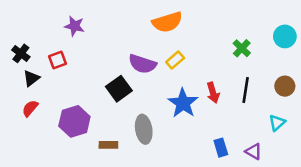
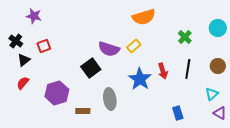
orange semicircle: (167, 22) -> (144, 17), moved
purple star: (74, 26) -> (34, 16), moved
blue rectangle: (221, 148) -> (178, 113), moved
purple triangle: (253, 151) -> (220, 113), moved

